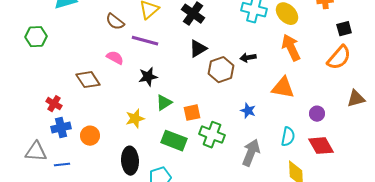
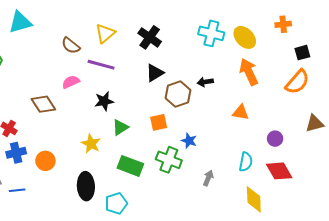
pink semicircle: (115, 58) -> (71, 82), turned -54
orange triangle: (283, 88) -> (241, 112), size x0.7
blue star: (248, 111) -> (189, 141), moved
orange square: (192, 113) -> (159, 122), moved
yellow star: (135, 119) -> (91, 144), turned -30
gray arrow: (251, 153) -> (208, 178), size x0.6

